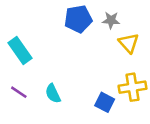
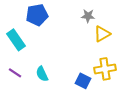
blue pentagon: (78, 19) -> (37, 15), moved
yellow triangle: (129, 43) -> (102, 34), turned 42

